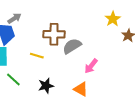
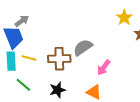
brown cross: (54, 34) -> (59, 59), moved
yellow line: (37, 56) -> (29, 58), moved

